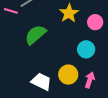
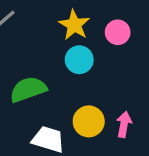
green semicircle: (35, 35) -> (28, 89), moved, turned 30
cyan circle: (86, 49) -> (79, 60), moved

